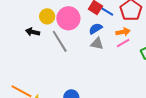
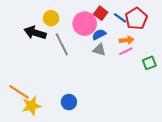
blue line: (107, 11) -> (120, 18), moved
pink circle: (68, 18) -> (85, 24), moved
black arrow: (33, 32) -> (35, 33), size x1.5

